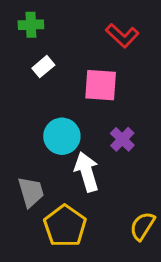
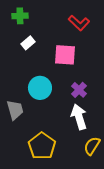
white arrow: (87, 172) -> (79, 117), moved
gray trapezoid: (31, 192) -> (15, 110), moved

